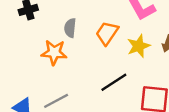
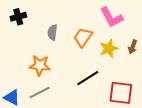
orange star: (54, 52) -> (40, 65), moved

